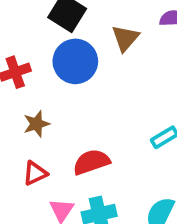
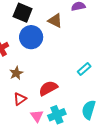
brown triangle: (125, 38) -> (55, 21), turned -35

